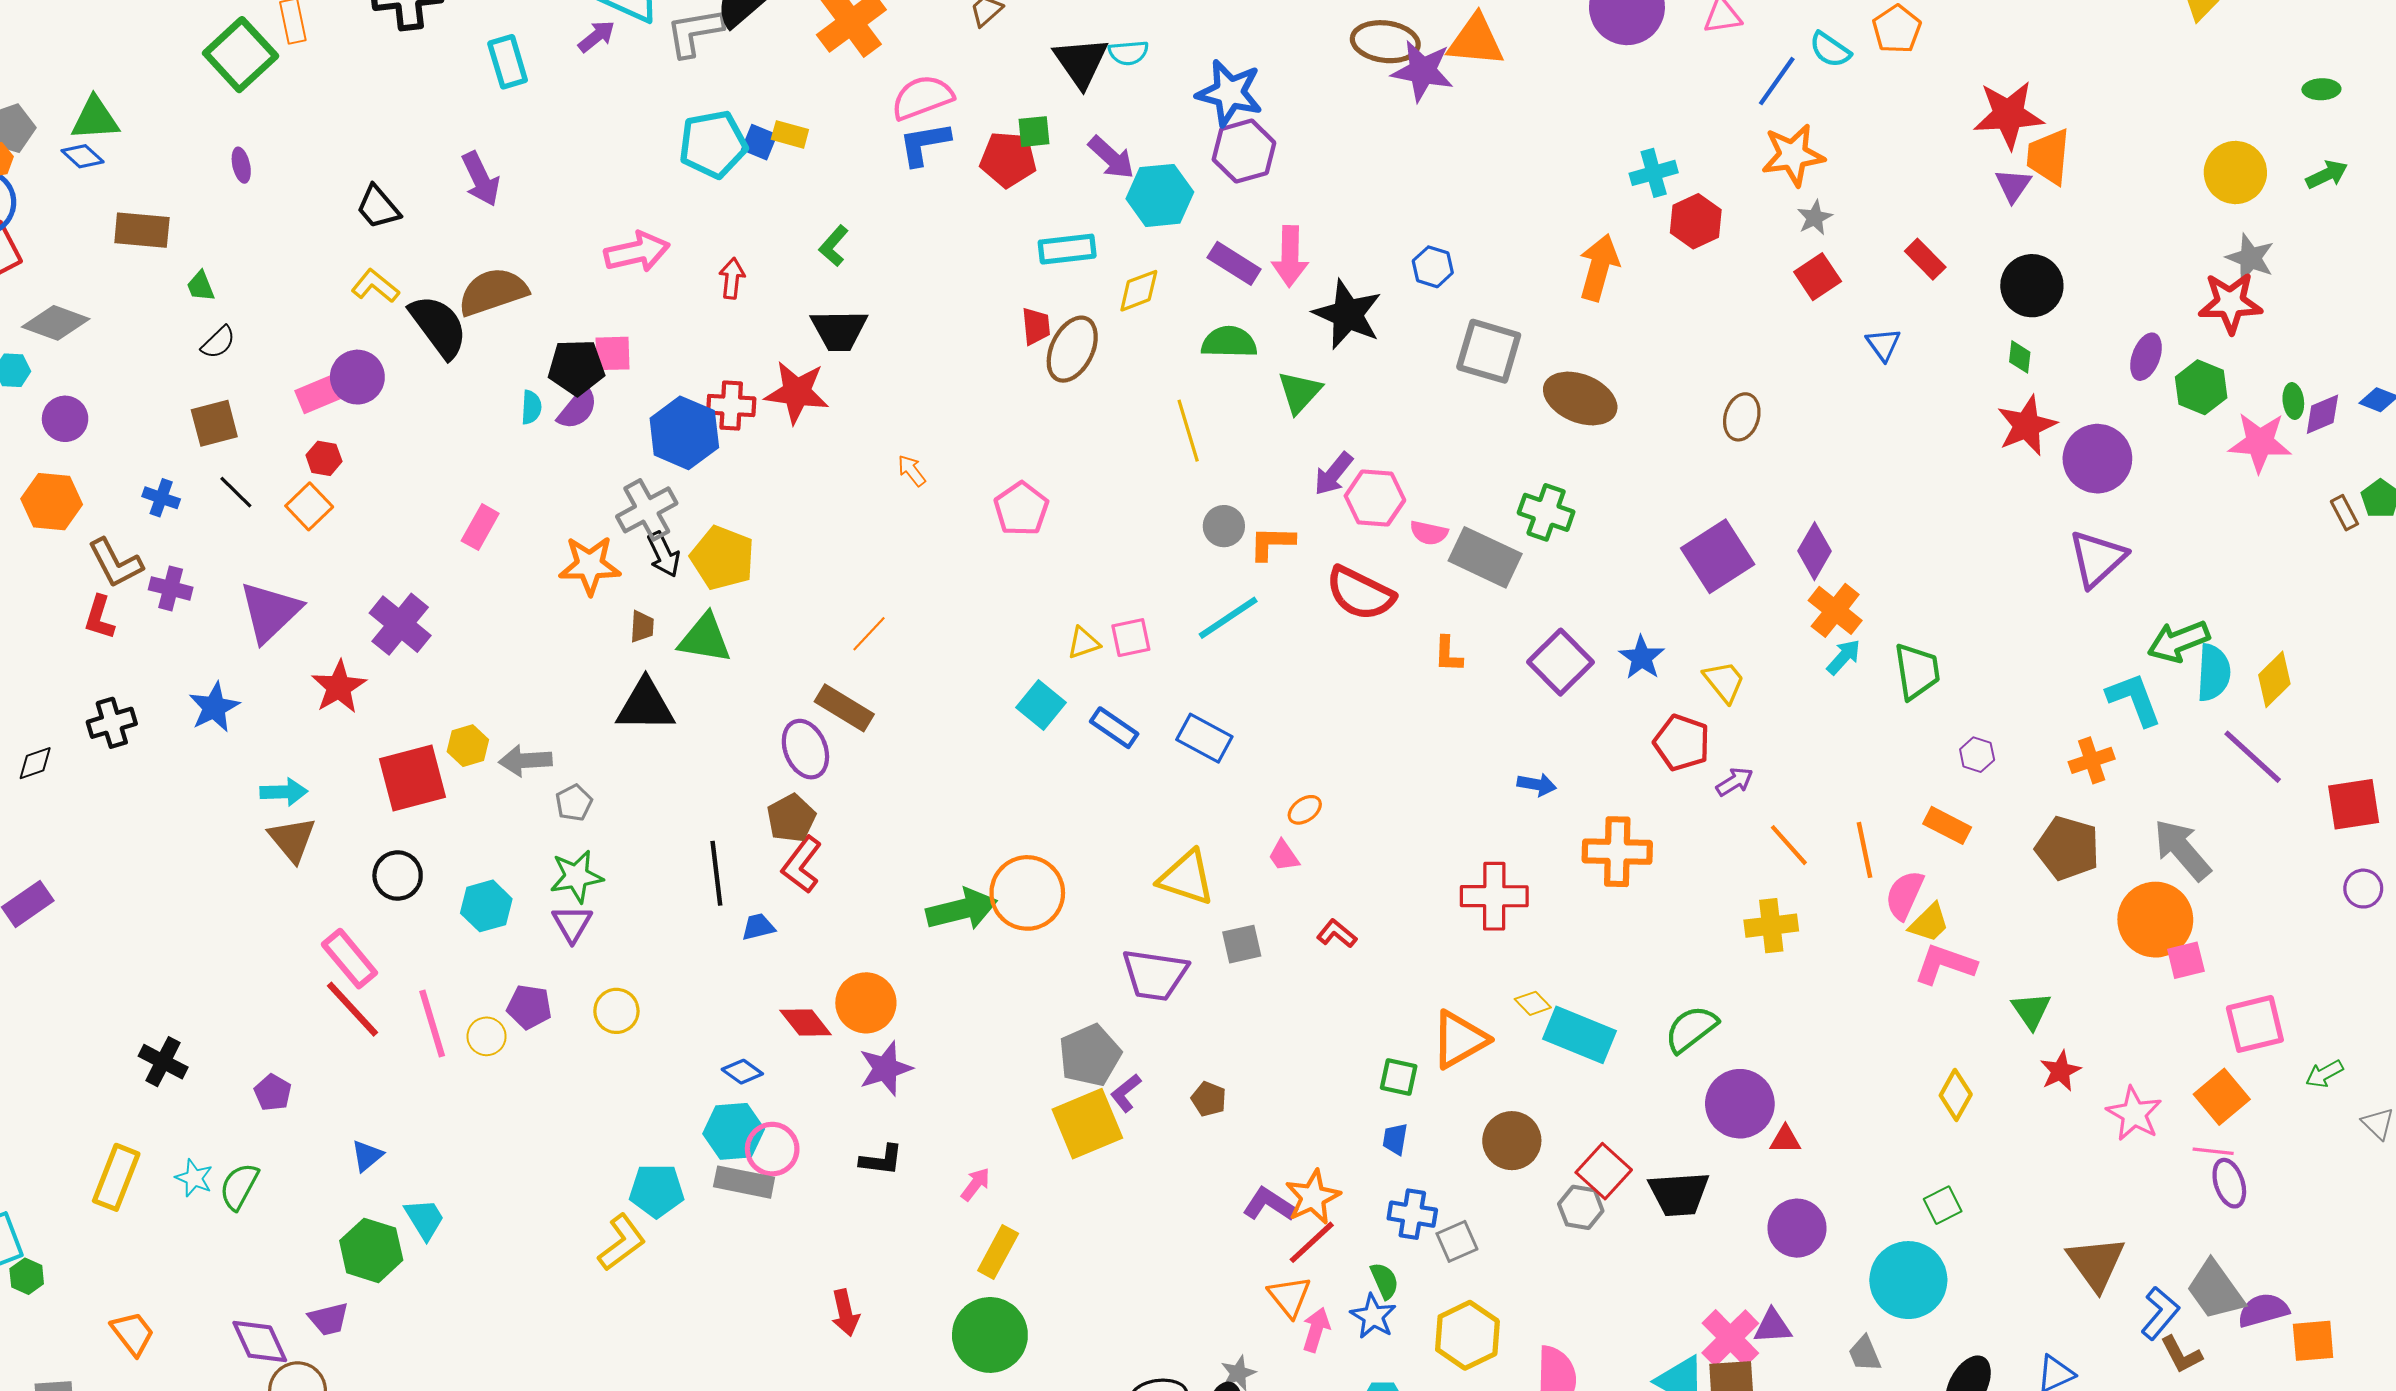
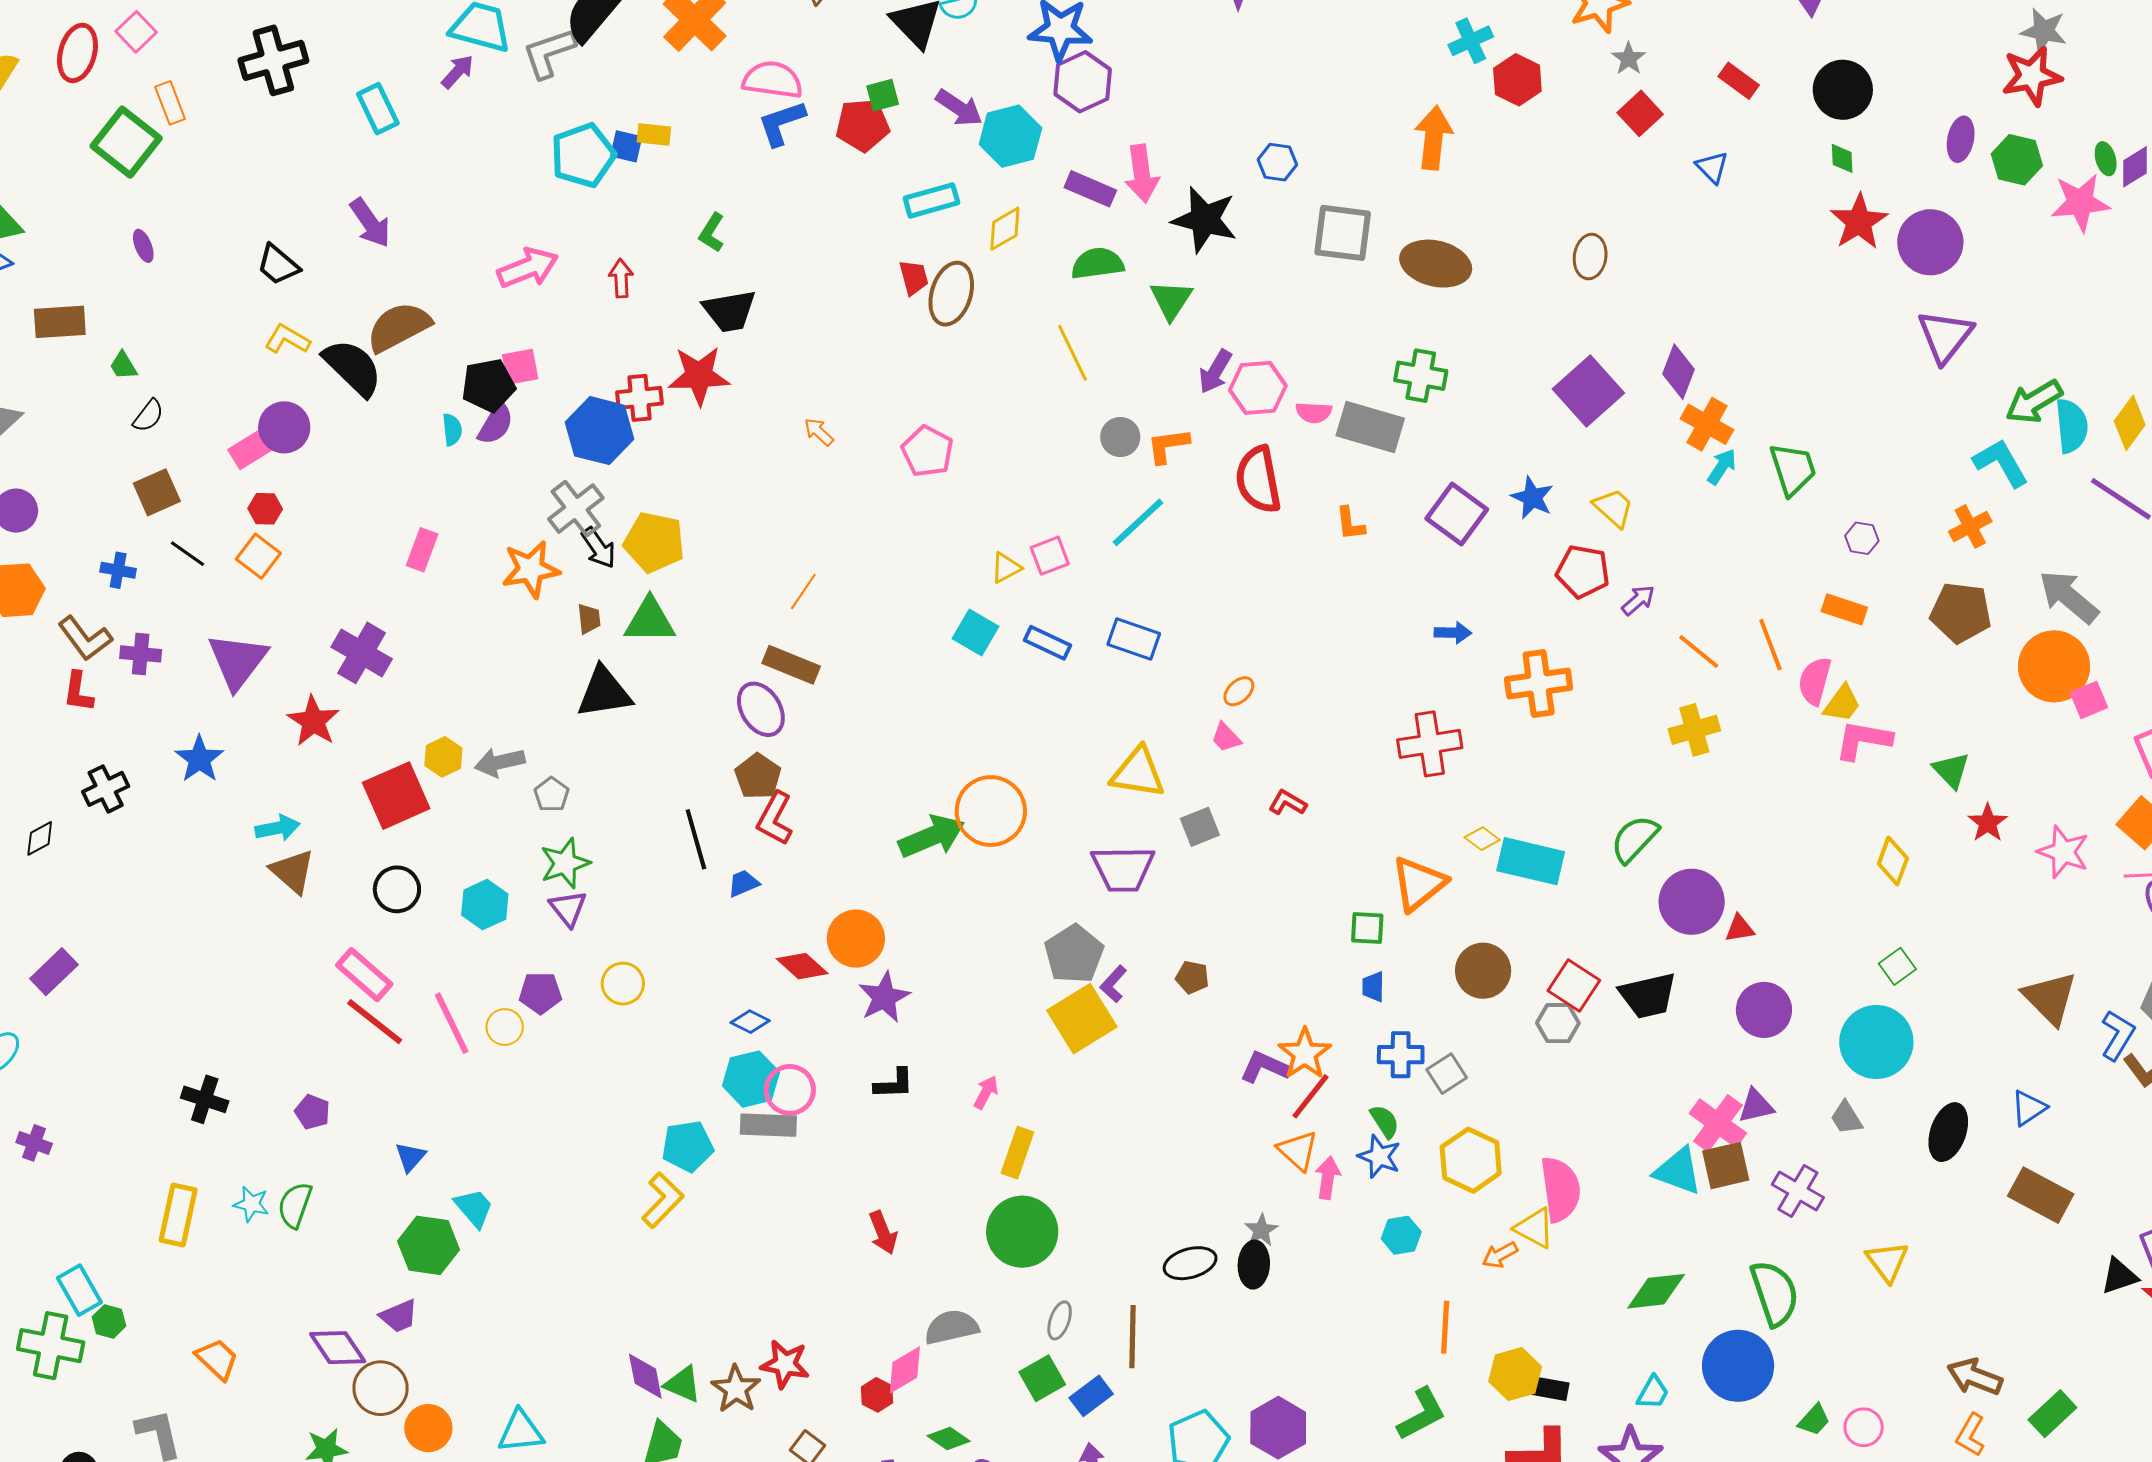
pink semicircle: (922, 97) -> (773, 80), turned 38
red semicircle: (1360, 593) -> (1258, 480), turned 62

